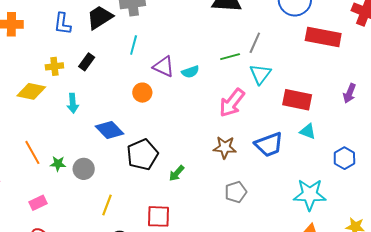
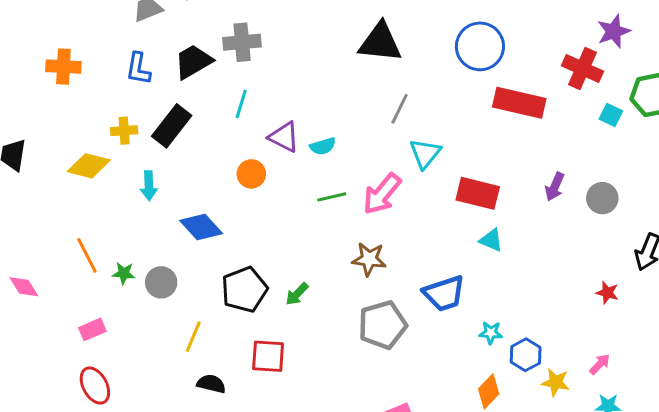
gray line: (255, 43) -> (400, 109), moved
green line: (230, 57) -> (332, 197), moved
black rectangle: (87, 62) -> (172, 126), size x1.6
blue trapezoid: (269, 145) -> (444, 293), moved
black pentagon: (142, 155) -> (244, 290), moved
blue hexagon: (344, 158) -> (526, 355), moved
gray pentagon: (236, 192) -> (383, 325), size x1.5
cyan star: (310, 195) -> (491, 333), size x0.5

